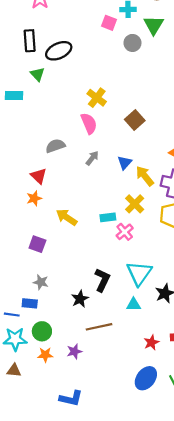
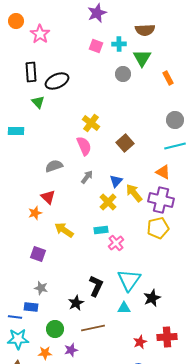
pink square: (109, 23) -> (96, 46), moved
cyan rectangle: (14, 95) -> (16, 131), moved
red triangle: (39, 176) -> (48, 197), moved
yellow cross: (135, 204) -> (108, 202), moved
green circle: (42, 331) -> (55, 329), moved

